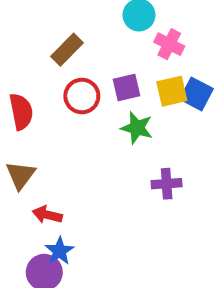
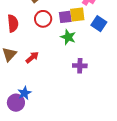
yellow square: (172, 91) -> (77, 15), moved
red arrow: (47, 215) -> (32, 57), moved, turned 120

